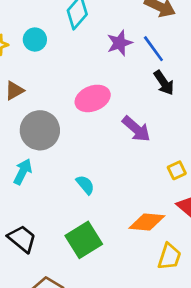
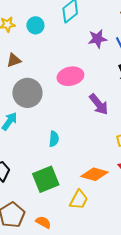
cyan semicircle: (85, 185) -> (54, 139), turned 35
yellow trapezoid: (169, 257) -> (79, 200), moved

